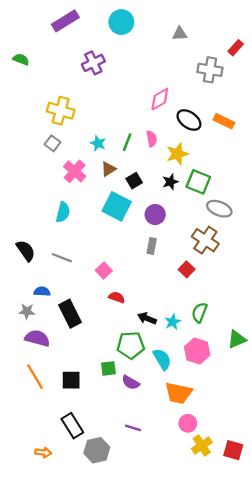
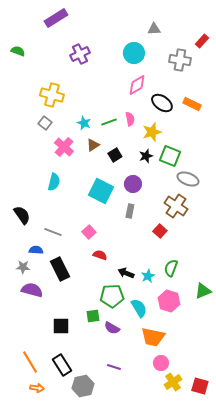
cyan circle: (121, 22) -> (134, 53), moved
green line: (127, 142) -> (109, 122), turned 49
cyan square: (117, 206) -> (101, 191), moved
gray line: (62, 258) -> (53, 232), moved
orange line: (35, 377) -> (30, 362), moved

